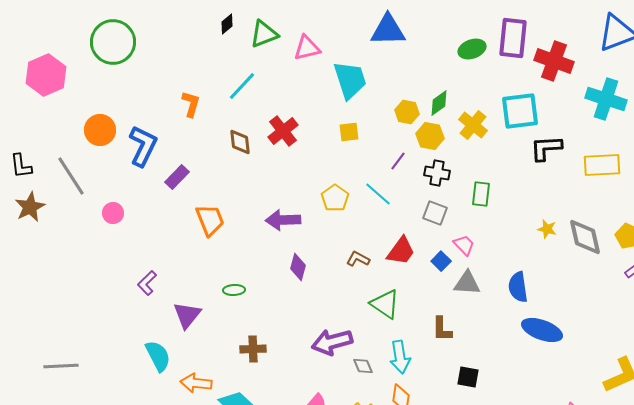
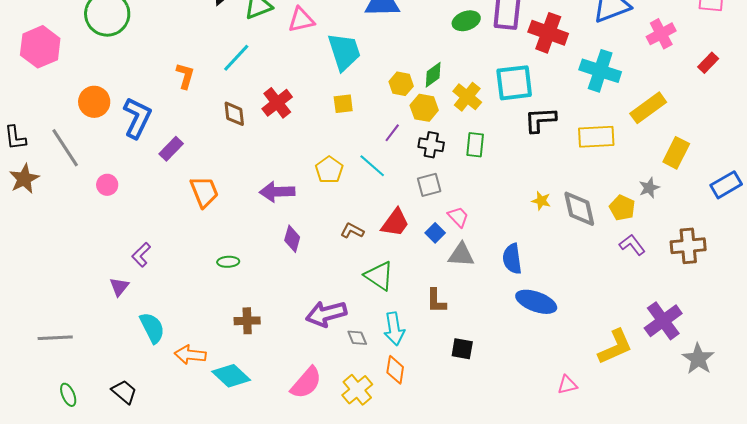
green rectangle: (481, 194) -> (475, 145), moved
gray square: (435, 213) -> (429, 185), turned -35
purple triangle: (187, 315) -> (119, 287), moved, size x0.7

